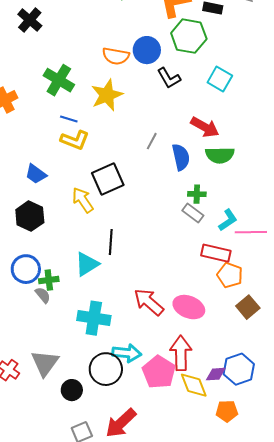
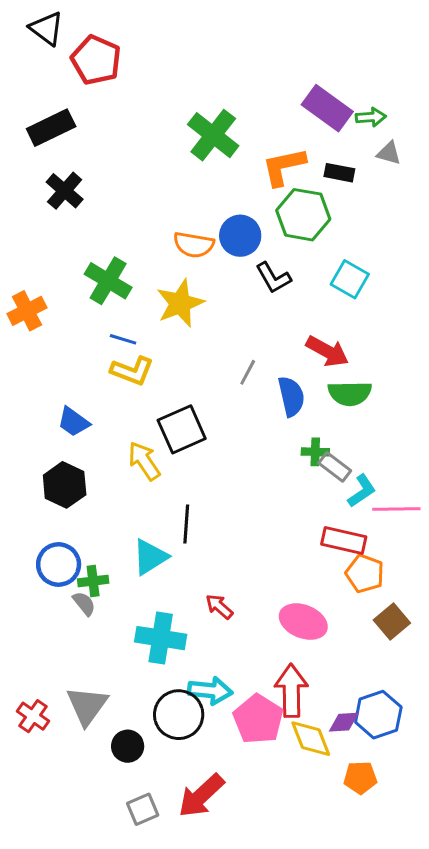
gray rectangle: (193, 213) -> (335, 467), moved
red arrow: (149, 302) -> (219, 607), moved, size x0.6

